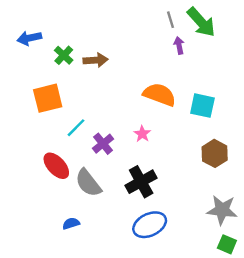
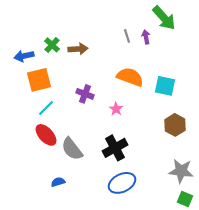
gray line: (170, 20) -> (127, 36), moved
blue arrow: (29, 38) -> (24, 56), moved
cyan line: (76, 128) -> (46, 108), moved
purple cross: (103, 144) -> (85, 94), moved, turned -30

